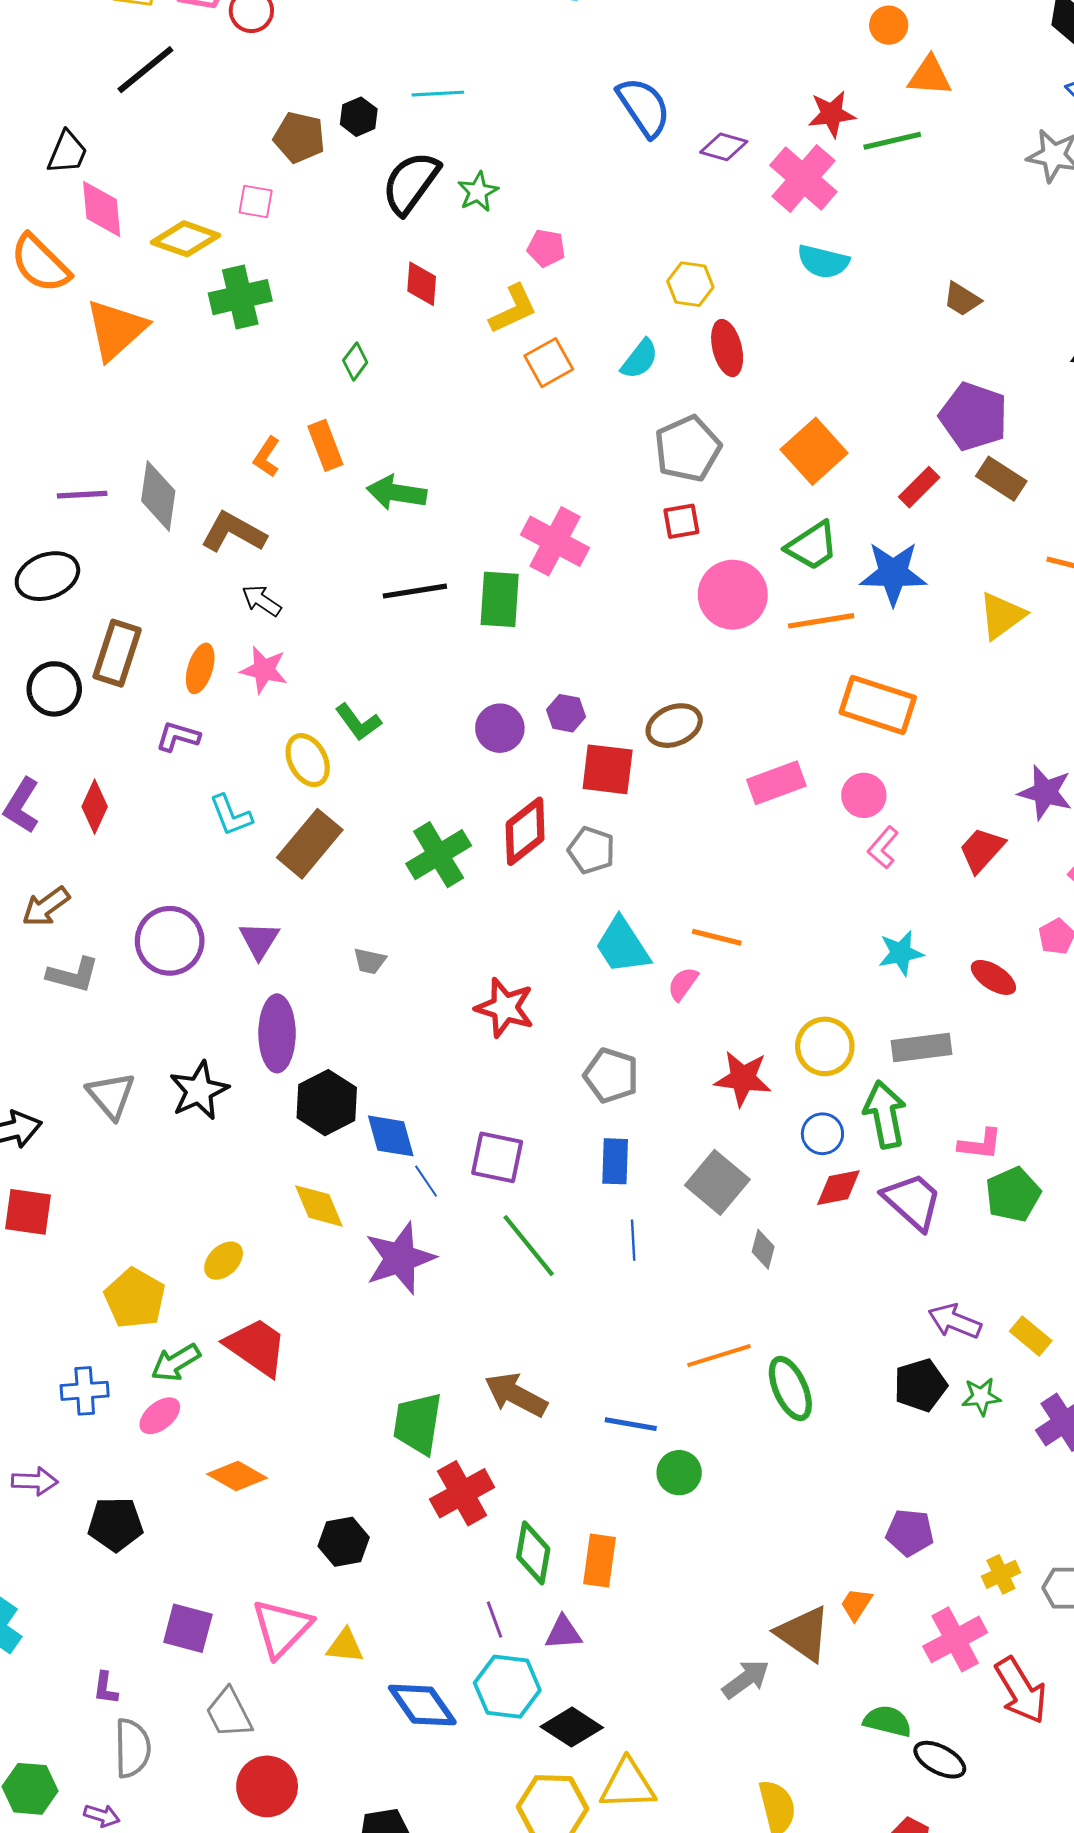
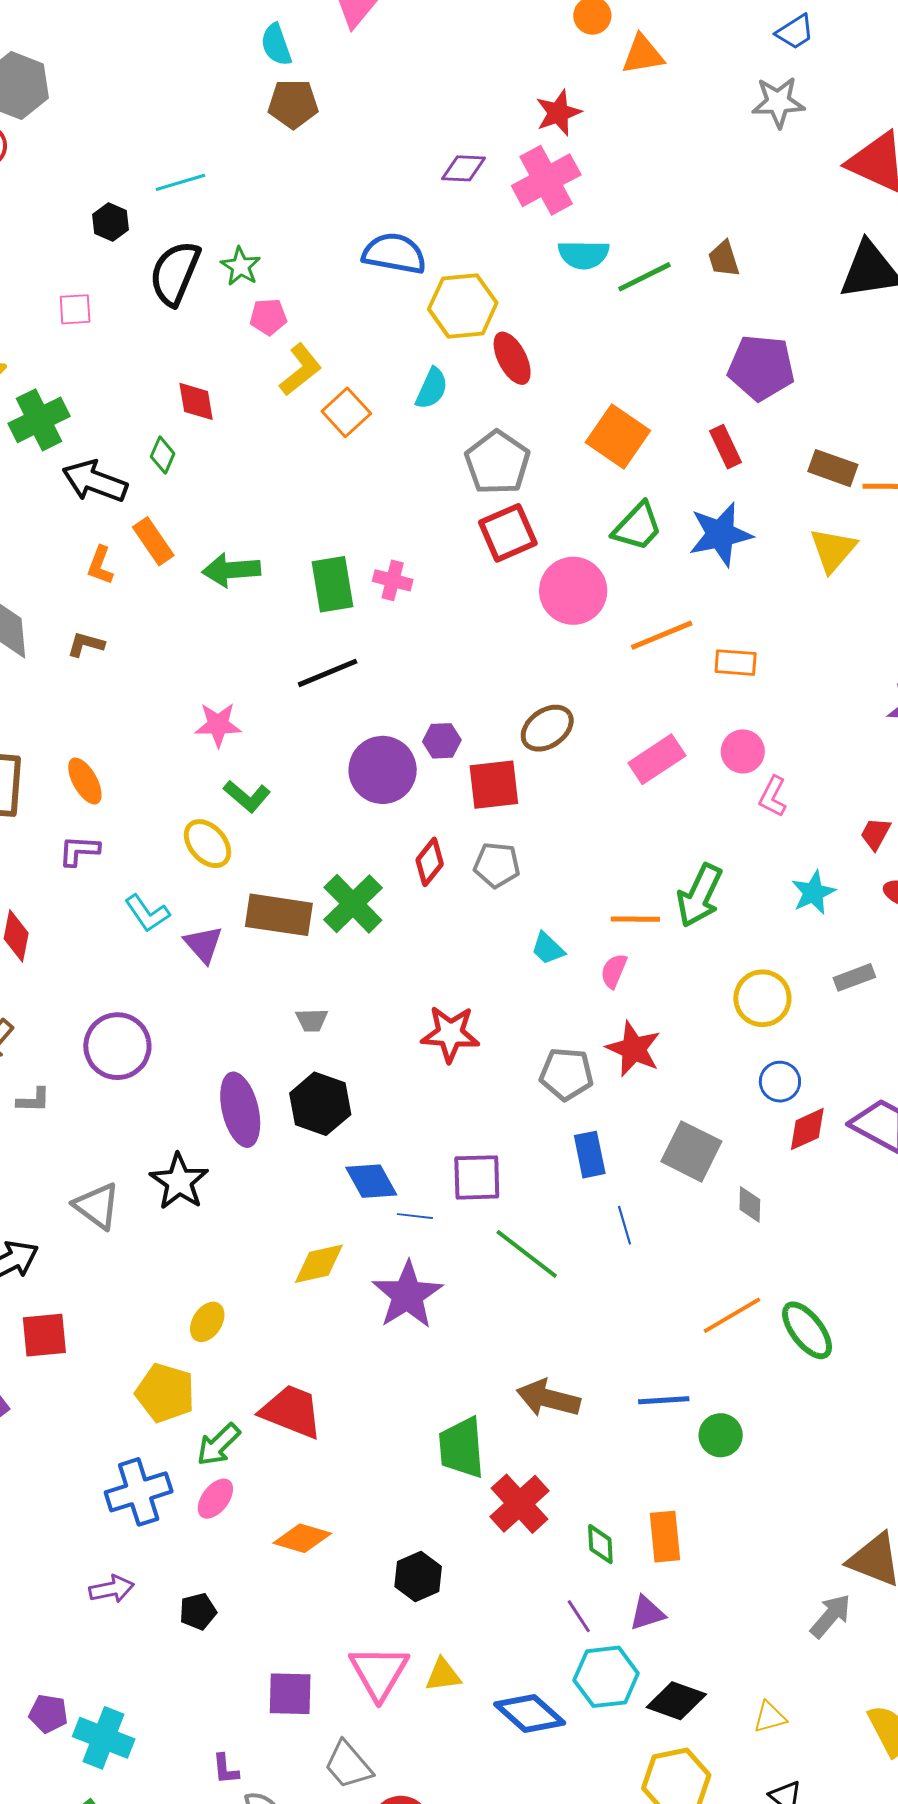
blue semicircle: (644, 107) -> (394, 253), moved, turned -32
brown pentagon: (299, 137) -> (293, 104), moved
green line: (892, 141) -> (645, 277), moved
pink cross: (803, 178) -> (546, 180), turned 34
pink square: (256, 202) -> (75, 309), moved
pink pentagon: (546, 248) -> (268, 317), moved
red diamond: (422, 284) -> (196, 401), moved
yellow hexagon: (690, 284) -> (463, 306), size x1.5
brown trapezoid: (962, 299) -> (724, 259), turned 54
brown rectangle: (1001, 479) -> (833, 468), moved
red rectangle: (919, 487) -> (726, 447), turned -57
red square: (681, 521) -> (508, 533), size x1.5
brown L-shape: (233, 532) -> (86, 644), size x0.6
pink cross: (555, 541) -> (393, 580), size x0.6
black line: (415, 591) -> (328, 673), moved
green rectangle: (500, 599) -> (333, 584), moved
black arrow: (262, 601) -> (95, 481), moved, size x1.6
orange line: (821, 621) -> (662, 635), moved
orange ellipse: (200, 668) -> (85, 781), turned -33
pink star: (264, 670) -> (218, 725), moved
orange rectangle: (878, 705) -> (736, 663), size x0.6
purple circle: (500, 728) -> (383, 770), size x1.4
red diamond: (525, 831) -> (430, 862), size x0.7
brown rectangle: (310, 844) -> (279, 915), moved, turned 72
red trapezoid: (982, 850) -> (875, 834), moved, size x0.7
purple triangle: (259, 940) -> (203, 944), moved
cyan trapezoid: (622, 946) -> (548, 948), size x0.6
gray L-shape: (73, 975) -> (34, 1100), size x0.7
gray rectangle: (922, 1047) -> (854, 977), size x0.7
red star: (743, 1079) -> (634, 1049), moved, turned 30
black hexagon: (327, 1103) -> (320, 1104), moved
green arrow: (885, 1114) -> (700, 895), moved, turned -130
blue line: (426, 1181) -> (415, 1216), turned -36
yellow diamond: (319, 1206) -> (319, 1264), turned -66
yellow ellipse: (224, 1261) -> (207, 1322), moved
blue cross: (85, 1391) -> (139, 1492), size x1.4
black pentagon: (115, 1524) -> (198, 1611), size x0.7
green diamond: (533, 1553) -> (600, 1544), size x0.7
yellow triangle: (628, 1784) -> (770, 1717), moved, size x0.6

